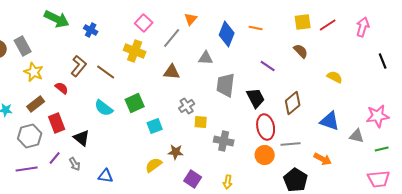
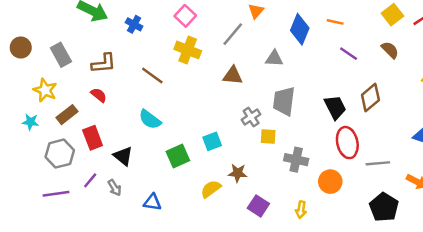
yellow square: (303, 22) -> (392, 15), turned -30
pink square: (144, 23) -> (185, 16), moved
gray rectangle: (23, 46) -> (61, 55), moved
brown L-shape: (79, 66) -> (104, 63), moved, turned 45
purple line: (268, 66) -> (349, 54), moved
yellow star: (34, 72) -> (45, 90), moved
gray trapezoid: (226, 85) -> (284, 101), moved
green square: (135, 103) -> (178, 156), moved
brown diamond: (293, 103) -> (370, 97), moved
orange circle: (265, 155) -> (330, 182), moved

